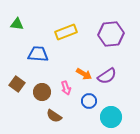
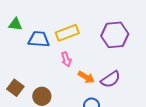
blue trapezoid: (38, 54) -> (39, 39), moved
pink arrow: (66, 88) -> (66, 59), moved

